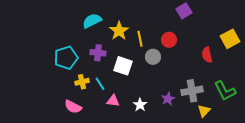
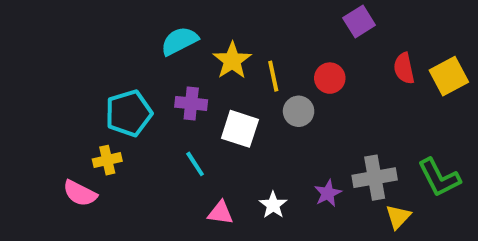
red semicircle: (207, 55) -> (404, 68), moved
yellow cross: (82, 82) -> (107, 160), moved
pink triangle: (113, 101) -> (220, 213), moved
pink semicircle: (73, 107) -> (80, 193), moved

